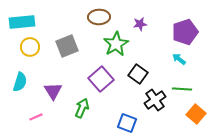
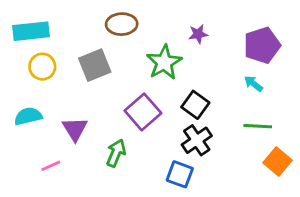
brown ellipse: (99, 17) -> (122, 24), moved
cyan semicircle: (20, 82) -> (28, 116), turned -120
black cross: (155, 100) -> (197, 140), moved

